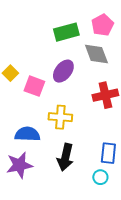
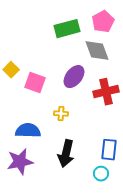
purple ellipse: (63, 71) -> (74, 77), moved
yellow cross: (60, 117) -> (61, 114), size x0.6

